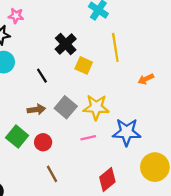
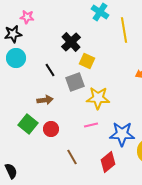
yellow line: (115, 47) -> (124, 30), moved
gray square: (66, 107) -> (75, 82), moved, turned 30
blue star: (127, 132) -> (122, 134), moved
brown line: (52, 174) -> (72, 157), moved

